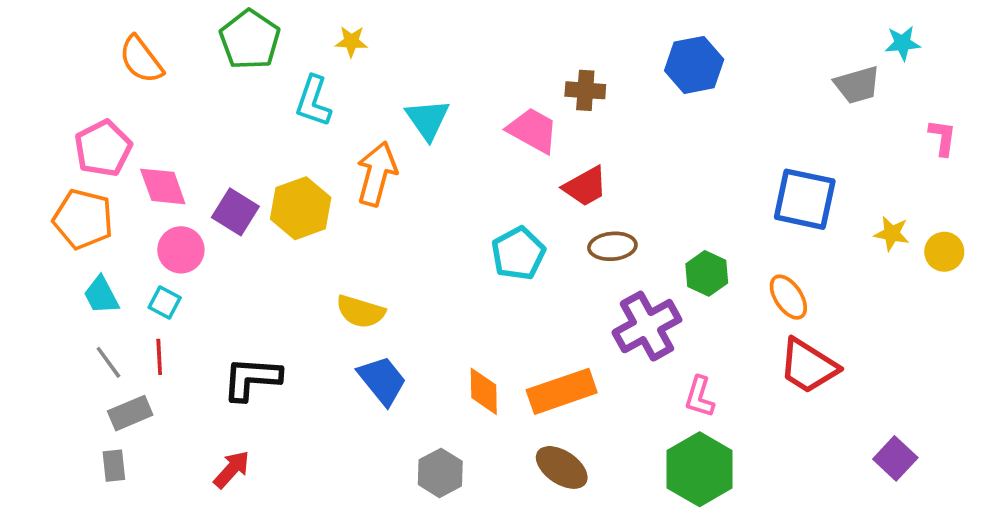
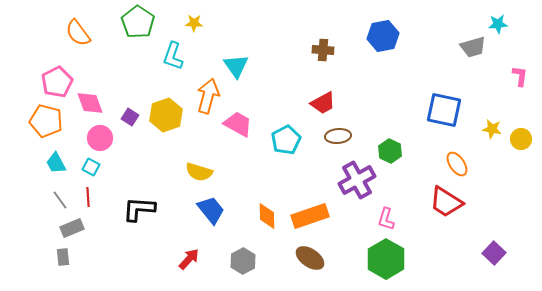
pink trapezoid: (533, 130) -> (238, 124), moved
purple square: (235, 212) -> (130, 117), size x0.7
orange ellipse: (788, 297) -> (457, 164), moved
red arrow: (232, 469) -> (189, 259), moved

